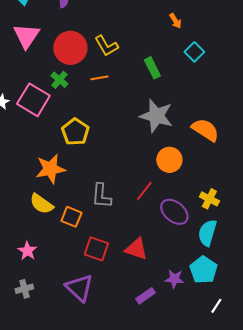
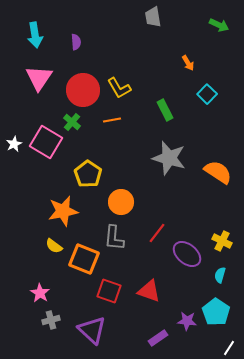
orange circle: (169, 160) -> (121, 202), moved
yellow semicircle: (41, 204) -> (54, 246), size x0.7
orange square: (71, 217) -> (84, 259), size x1.4
cyan semicircle: (207, 233) -> (220, 275), size x0.6
gray cross: (24, 289) -> (51, 320), moved

